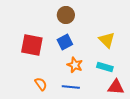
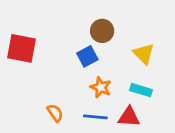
brown circle: (66, 15) -> (102, 31), moved
red square: (32, 45) -> (21, 48), moved
red triangle: (116, 87) -> (129, 117), moved

